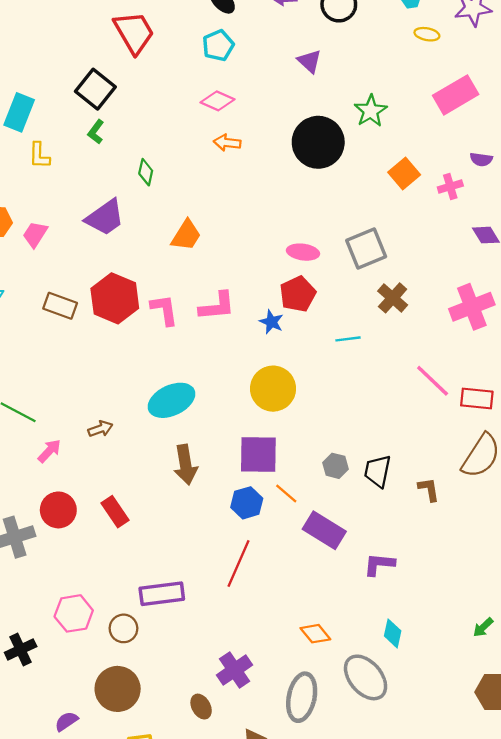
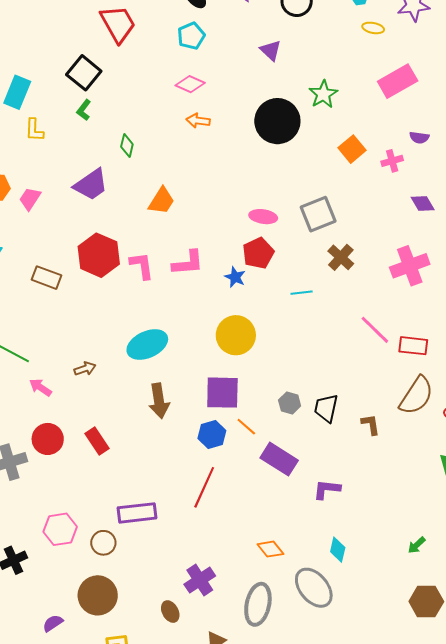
brown rectangle: (60, 306) -> (46, 278), moved
pink arrow: (49, 451) -> (40, 387), turned -100

